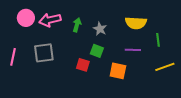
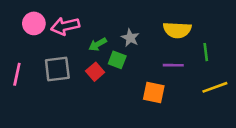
green arrow: (77, 25) -> (98, 44), moved, turned -136
green square: (97, 51) -> (117, 60), moved
red square: (83, 65) -> (95, 72), moved, turned 32

